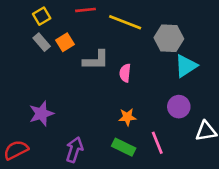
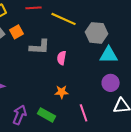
cyan triangle: (186, 66) -> (109, 55), turned 30
purple circle: (179, 107) -> (111, 83), moved
green rectangle: (124, 147) -> (47, 115), moved

